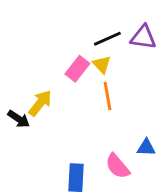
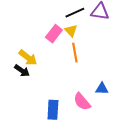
yellow arrow: (40, 103) -> (28, 58), turned 90
black arrow: (19, 119) -> (22, 71), moved

